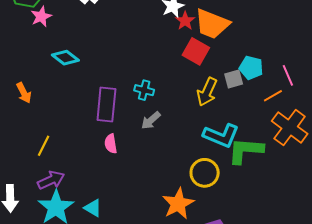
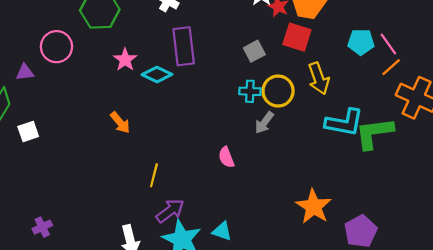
pink star: (41, 17) -> (125, 60), moved
pink line: (288, 75) -> (388, 44), moved
gray square: (234, 79) -> (254, 51), moved
yellow arrow: (207, 92) -> (319, 78), turned -32
purple rectangle: (106, 104) -> (184, 46), moved
yellow circle: (205, 173) -> (278, 91), moved

